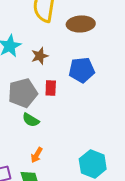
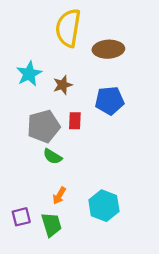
cyan hexagon: (93, 164) -> (104, 206), moved

